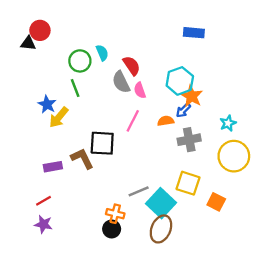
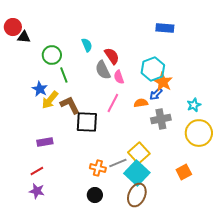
red circle: (40, 30) -> (13, 27), moved
green circle: (80, 61) -> (52, 55), moved
brown L-shape: (82, 158) -> (70, 105), moved
yellow square: (188, 183) -> (139, 153), moved, turned 30
orange square: (216, 202) -> (184, 172), turned 35
orange cross: (115, 214) -> (98, 168), moved

